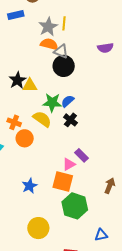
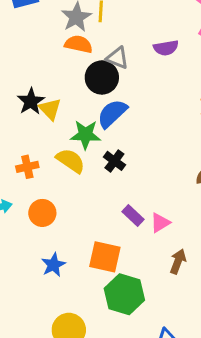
gray triangle: (61, 51) -> (117, 58), moved
yellow triangle: (30, 85) -> (50, 109), turned 49
blue semicircle: (68, 101) -> (112, 114), moved, size x1.5
orange cross: (14, 122) -> (27, 167), turned -32
orange circle: (25, 138) -> (42, 213), moved
pink triangle: (69, 164) -> (160, 223), moved

